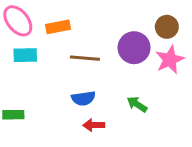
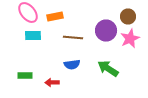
green arrow: (137, 104) -> (108, 68), size x1.5
red arrow: (94, 125) -> (52, 82), moved

